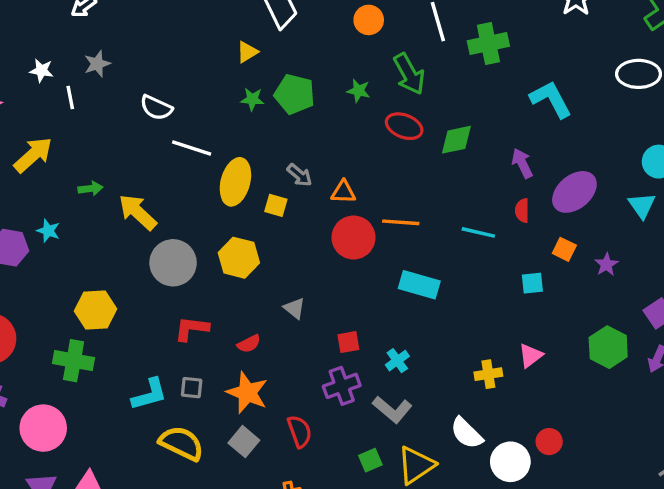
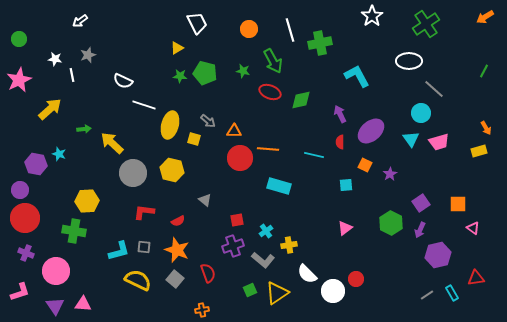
yellow cross: (488, 374) -> (289, 245), moved

